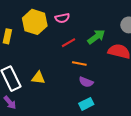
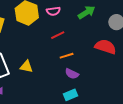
green arrow: (96, 37) -> (87, 12), moved
orange line: (79, 64) -> (67, 56), turned -32

